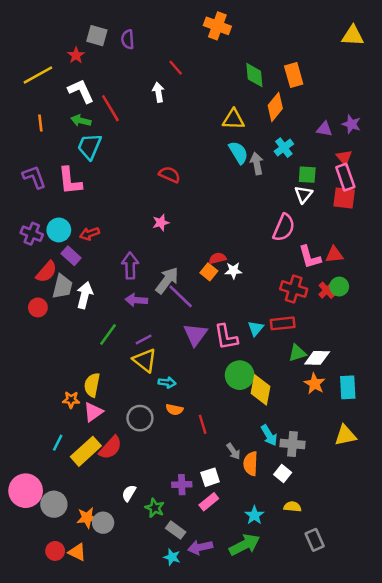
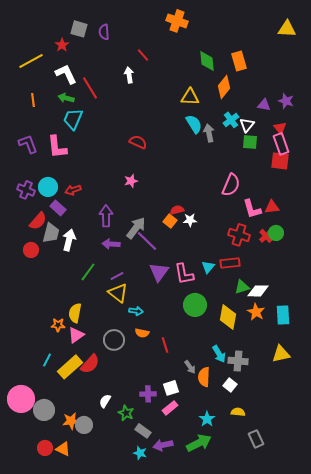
white triangle: (304, 194) -> (247, 125), moved
yellow diamond: (260, 390) -> (228, 317), moved

